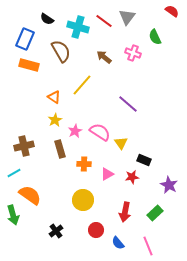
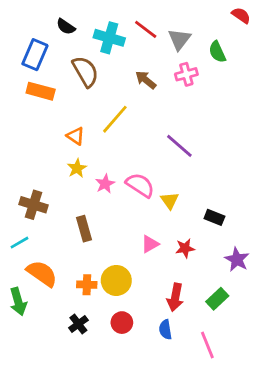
gray triangle: (127, 17) -> (179, 39), moved
pink cross: (133, 53) -> (186, 74), turned -35
brown cross: (24, 146) -> (34, 205), turned 30
brown rectangle: (60, 149) -> (84, 229), moved
black rectangle: (144, 160) -> (214, 217), moved
orange cross: (84, 164) -> (87, 285), moved
red circle: (96, 230) -> (122, 323), moved
blue semicircle: (118, 243) -> (165, 330), moved, turned 32

